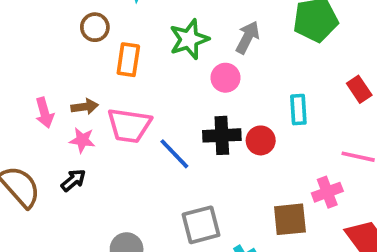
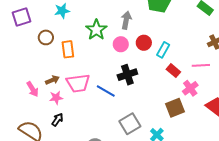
red rectangle: (359, 89) -> (173, 71), moved
cyan rectangle: (298, 110) -> (163, 50), turned 49
red circle: (261, 140) -> (144, 43), moved

